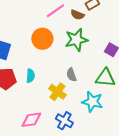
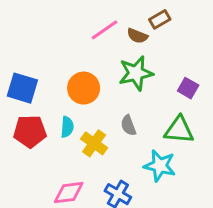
orange circle: (42, 39) -> (84, 88), moved
yellow cross: (57, 92) -> (94, 143), moved

